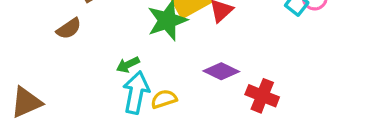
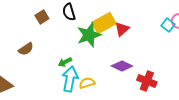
brown semicircle: (69, 29) -> (26, 49), moved

